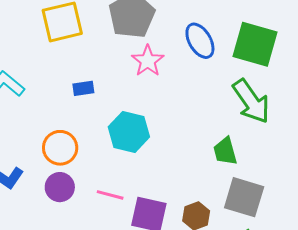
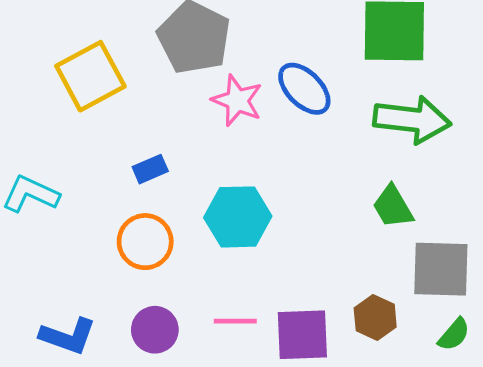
blue ellipse: (200, 41) -> (304, 89), moved
green arrow: (251, 101) -> (412, 120), turned -33
orange circle: (60, 148) -> (145, 242), moved

